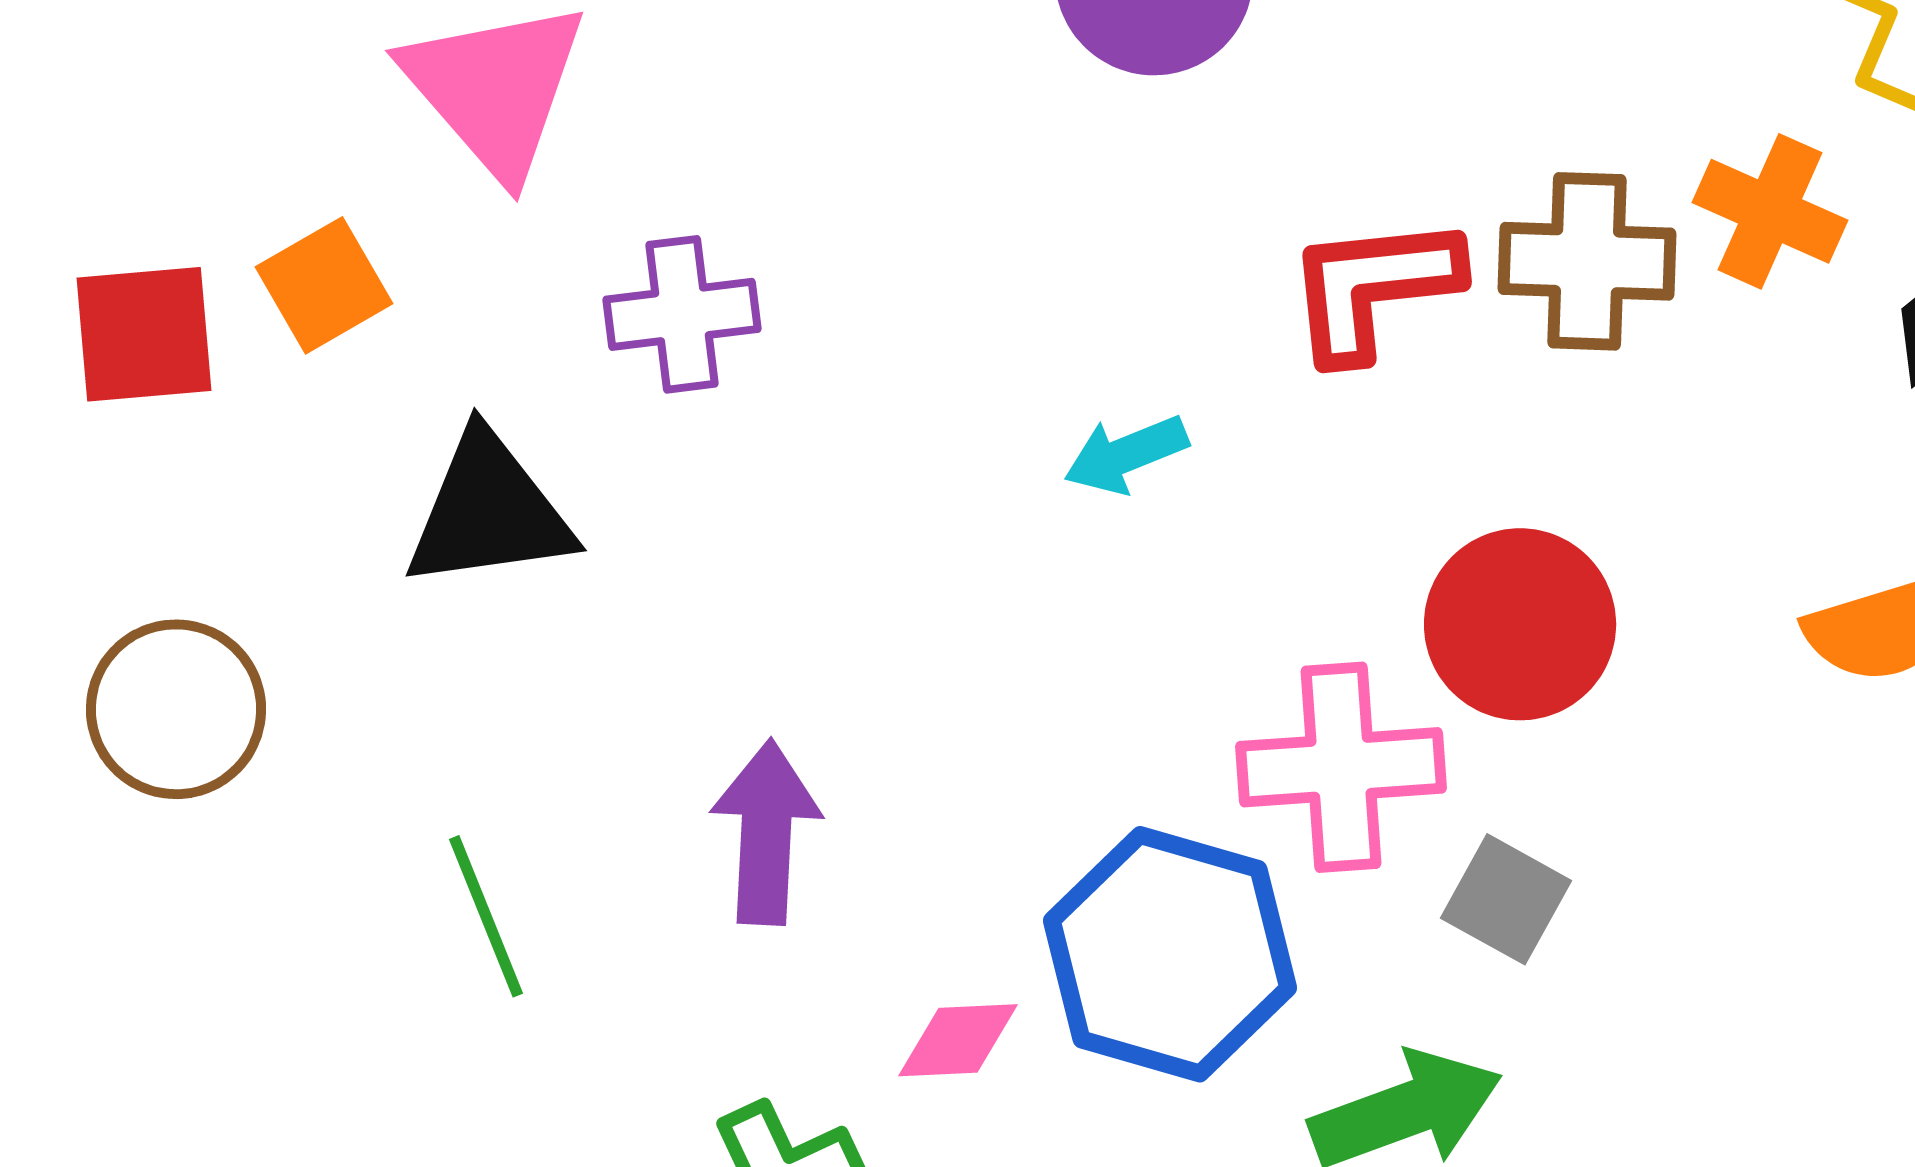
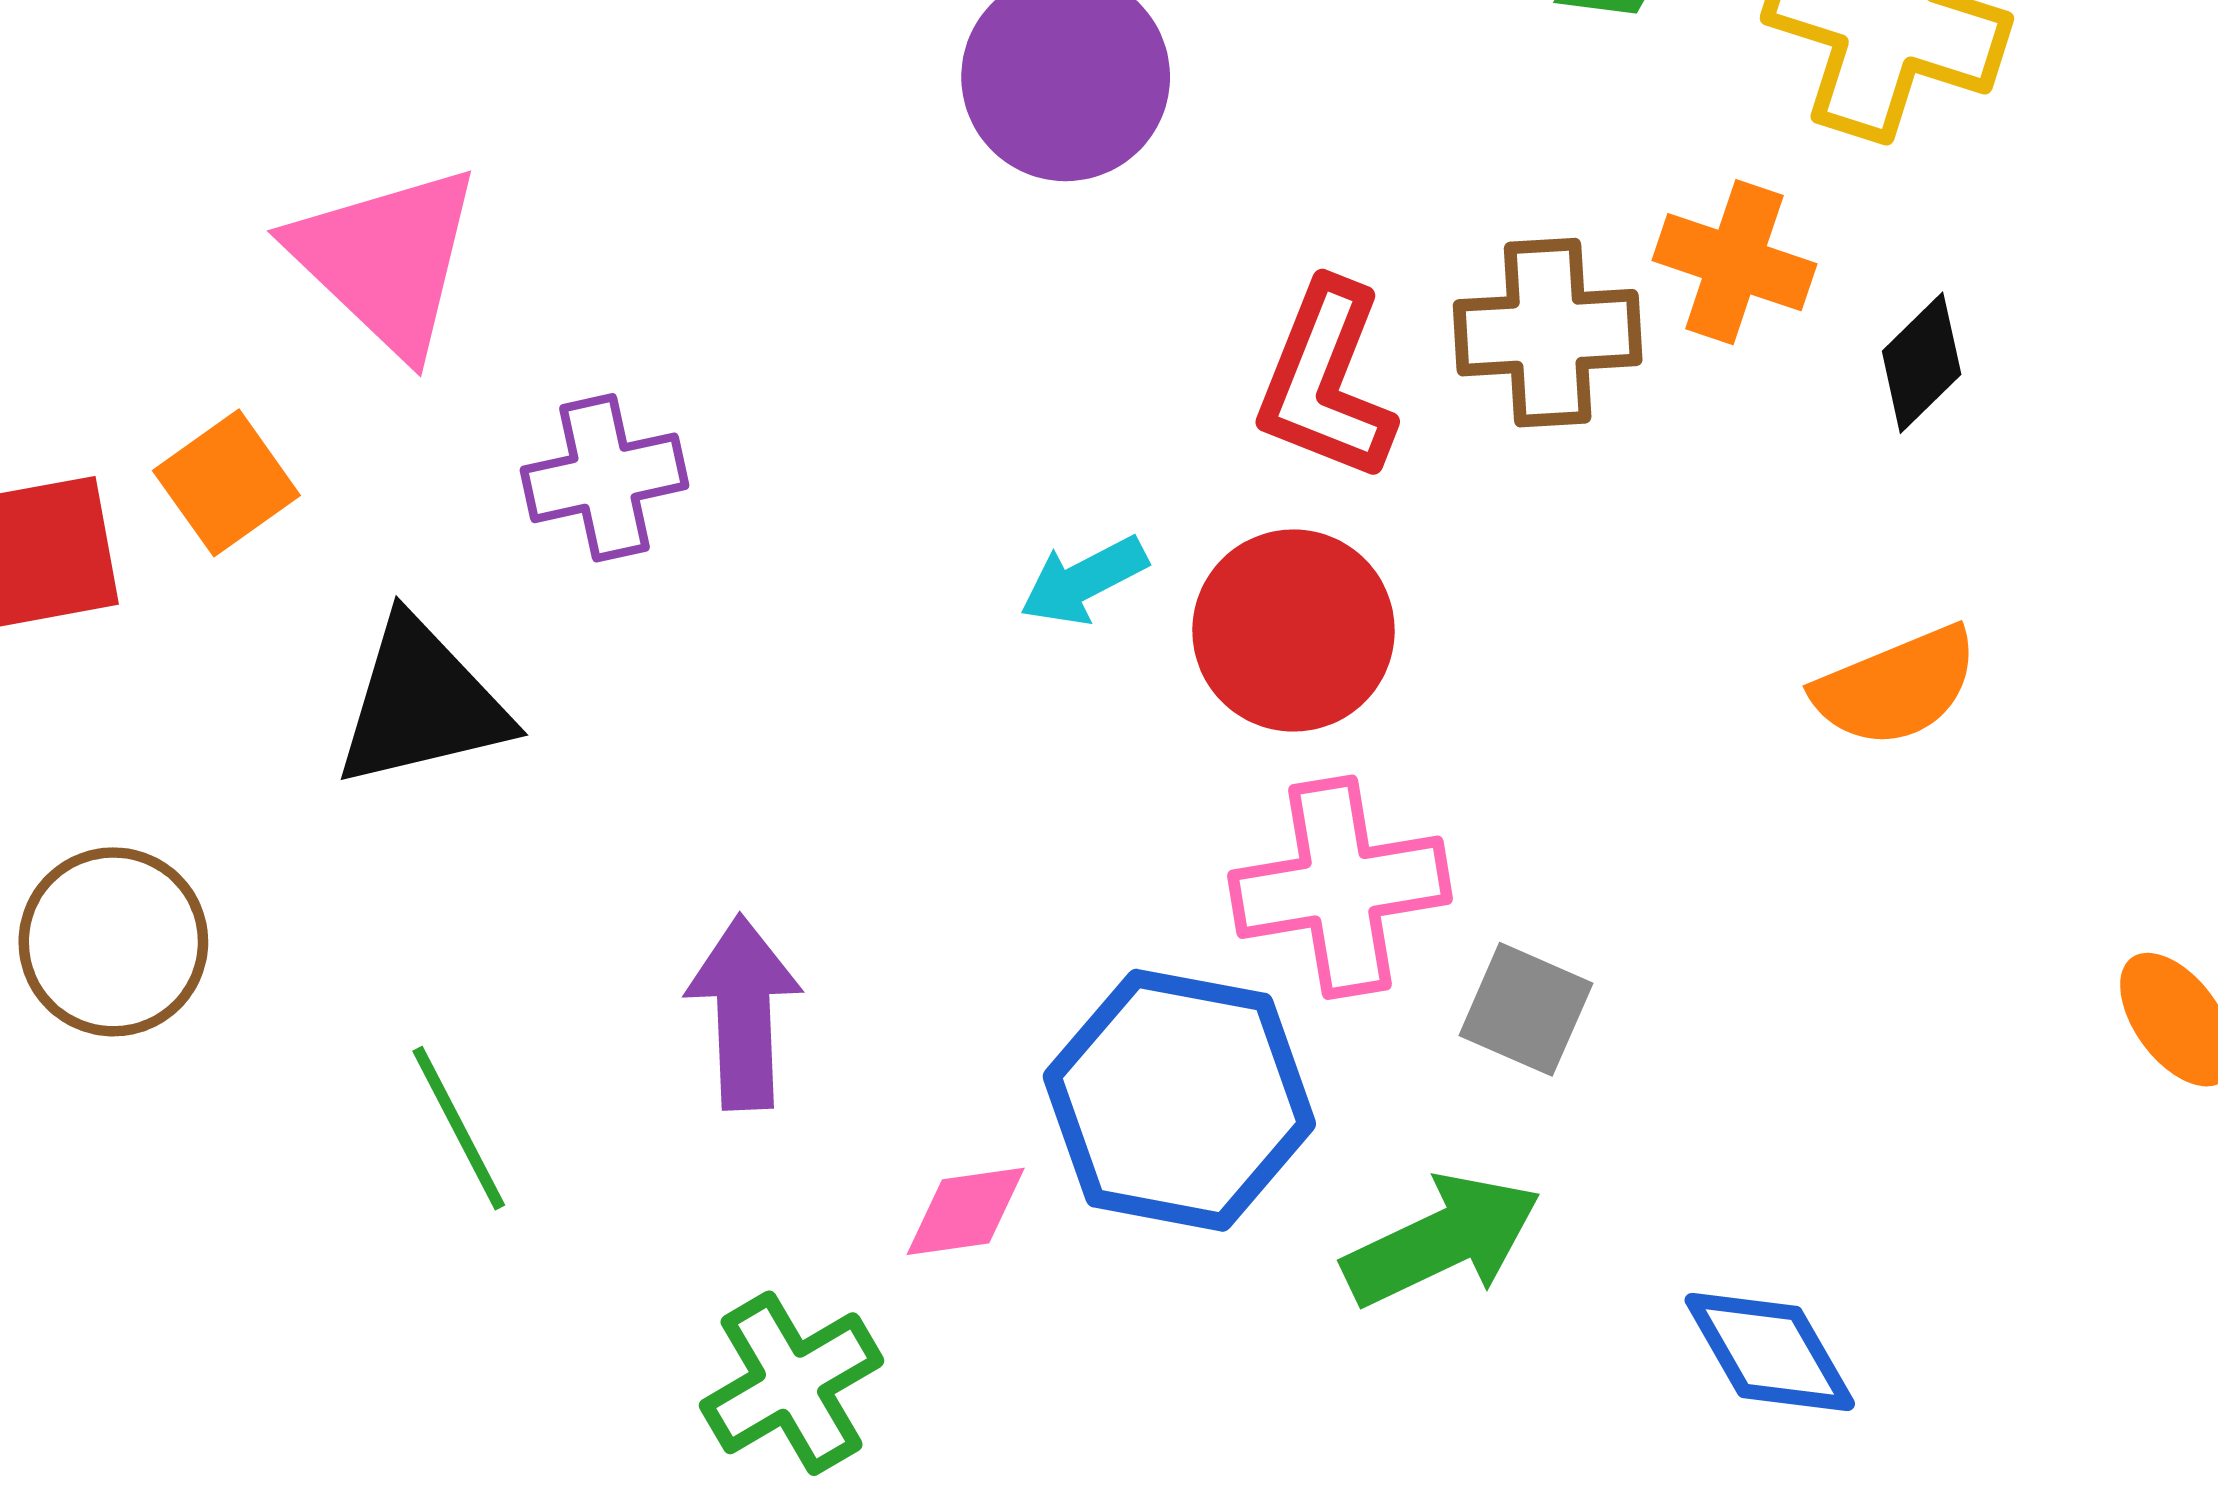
red L-shape: (1373, 287) -> (1326, 381), turned -57
red circle: (1520, 624) -> (1293, 631), moved

